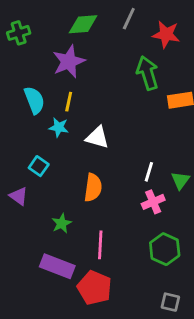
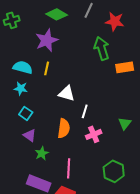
green diamond: (83, 24) -> (57, 14), turned 35
cyan semicircle: (34, 100) -> (23, 67), turned -54
cyan star: (59, 127) -> (21, 88), moved
white line: (149, 172) -> (85, 111), moved
purple triangle: (19, 196) -> (30, 135), moved
pink cross: (153, 202) -> (94, 134), moved

